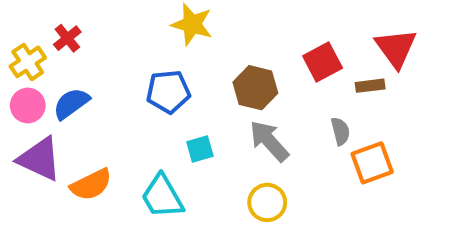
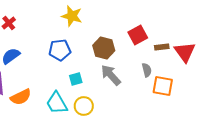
red triangle: (396, 48) -> (185, 52), moved
orange square: (372, 163) -> (163, 86), turned 30
yellow circle: (267, 202) -> (84, 106), moved

